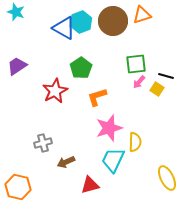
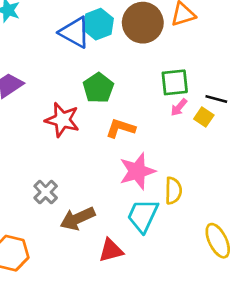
red star: (55, 91) -> (62, 120), turned -30
orange L-shape: (97, 97) -> (121, 128), turned 35
gray cross: (43, 143) -> (46, 192), turned -30
brown arrow: (66, 162) -> (78, 218), size x1.4

